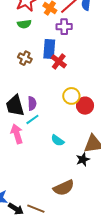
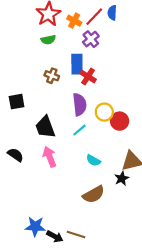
purple cross: (64, 27) -> (91, 39), turned -35
purple semicircle: (32, 103) -> (80, 104), moved, size x1.5
cyan line: (32, 119) -> (79, 130), moved
brown semicircle: (64, 188) -> (94, 194), moved

